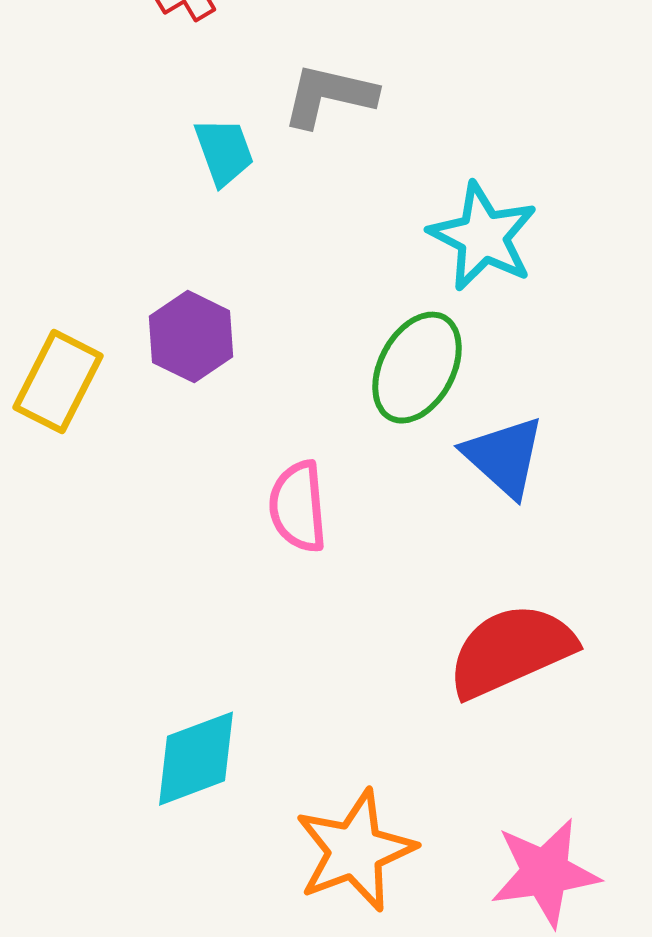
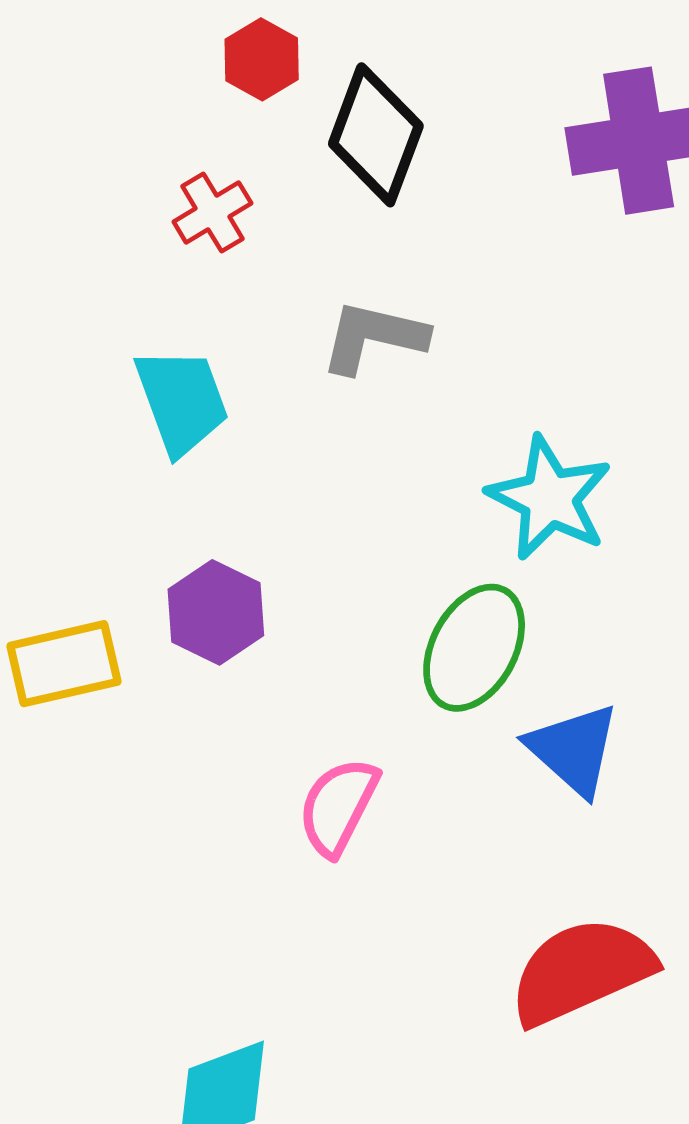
cyan trapezoid: (224, 152) -> (182, 401), moved, size x1.4
yellow rectangle: (58, 382) -> (64, 664), turned 50
pink semicircle: (298, 507) -> (338, 807), turned 32

